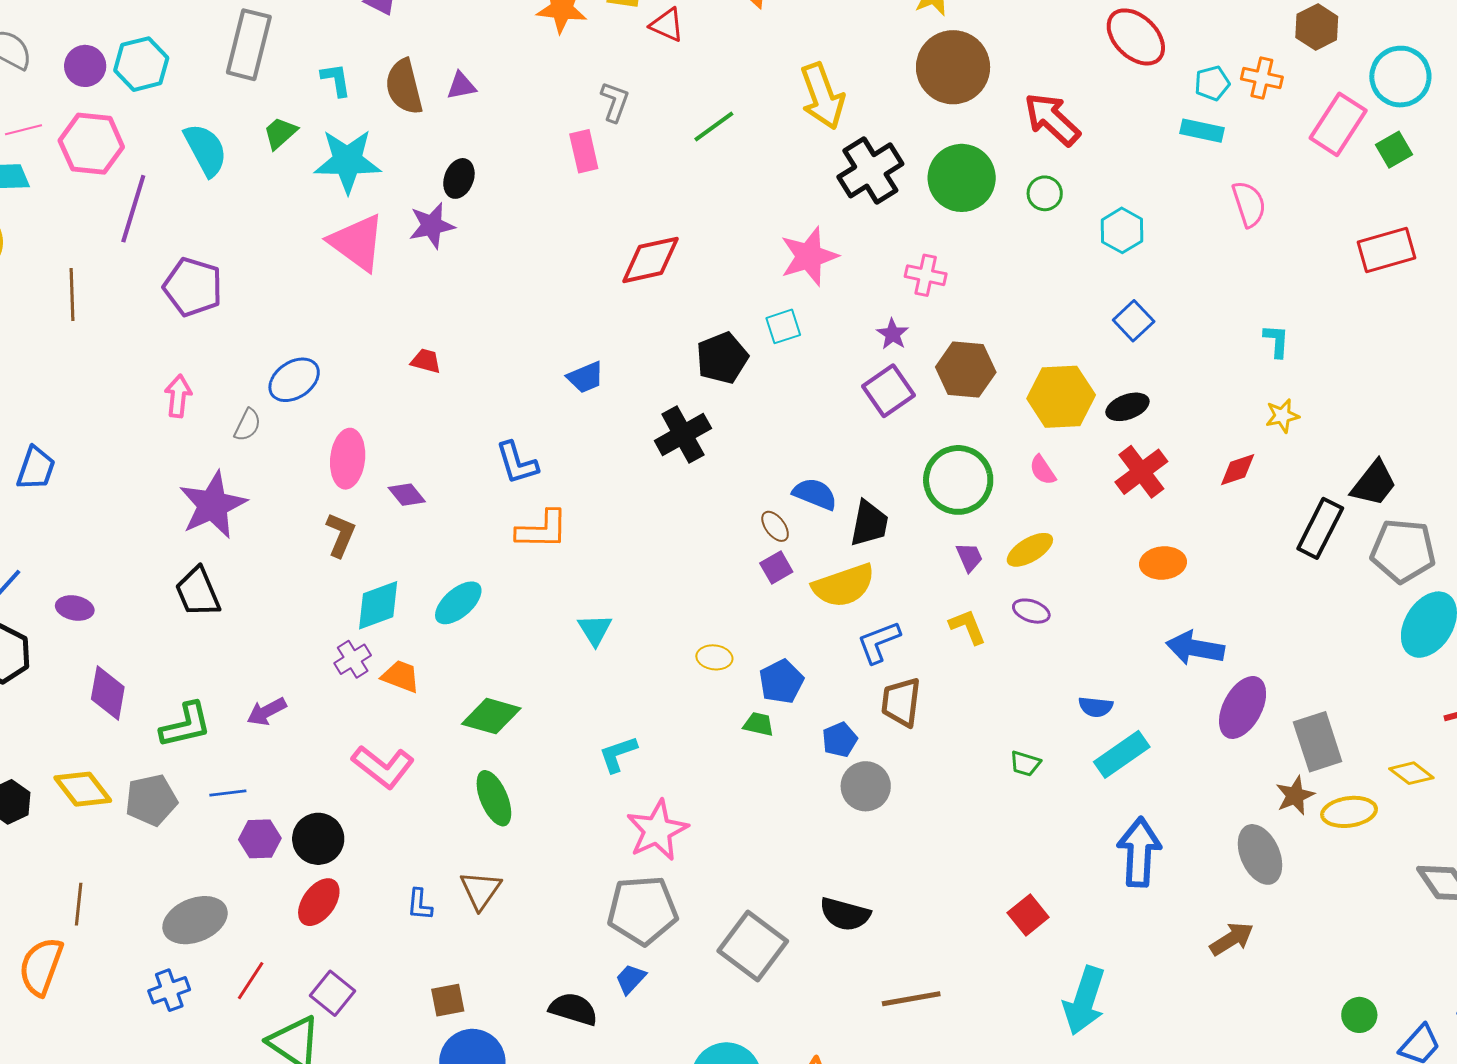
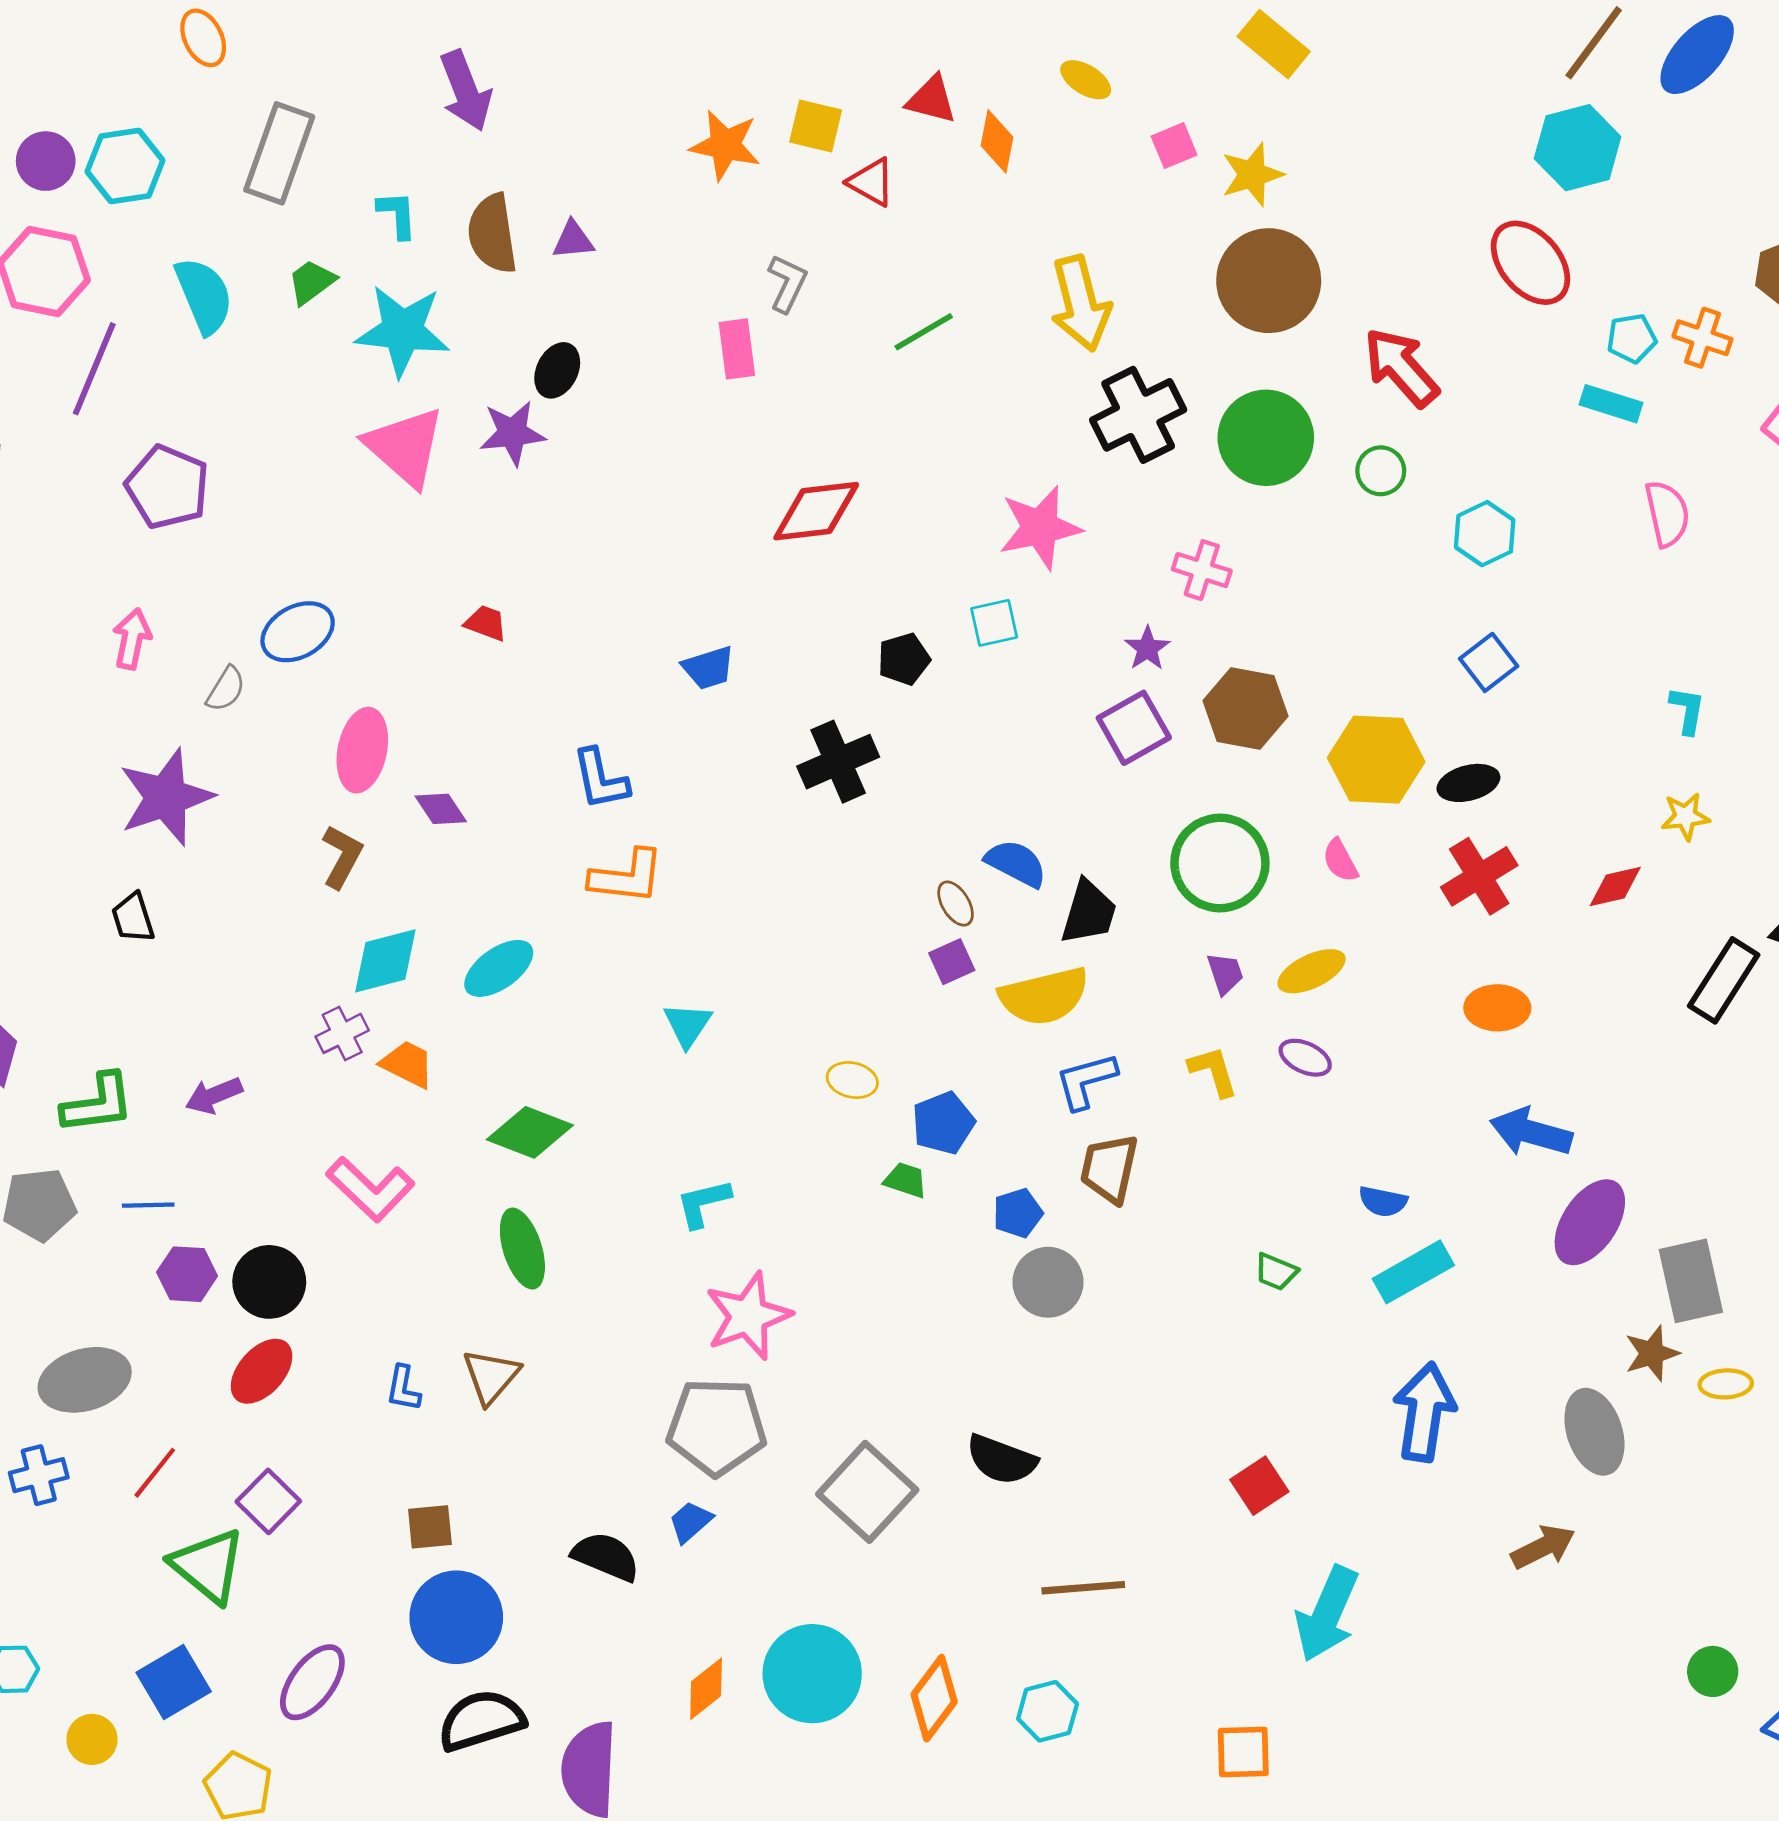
black pentagon: (722, 358) -> (904, 659), size x0.7
black trapezoid: (198, 592) -> (133, 918), size x0.7
yellow ellipse: (1349, 812) -> (1726, 1384), size x0.7

